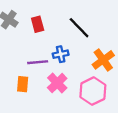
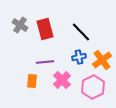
red rectangle: (38, 24) -> (45, 29), size x1.5
blue cross: (61, 54) -> (79, 57), moved

